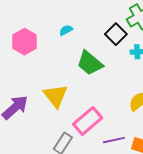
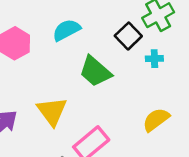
cyan semicircle: (66, 30) -> (66, 30), size x1.6

